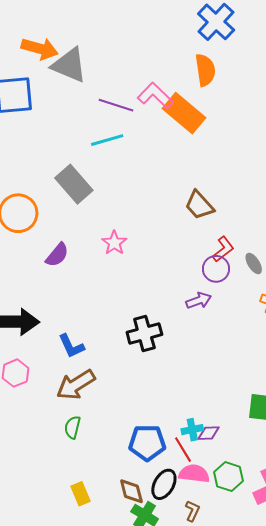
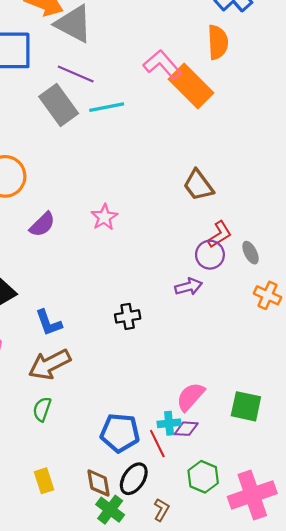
purple line: (116, 105) -> (76, 74), moved
gray rectangle: (74, 184) -> (59, 105), moved
black cross: (144, 333) -> (128, 316), size x0.7
pink semicircle: (194, 474) -> (190, 397), moved, turned -60

